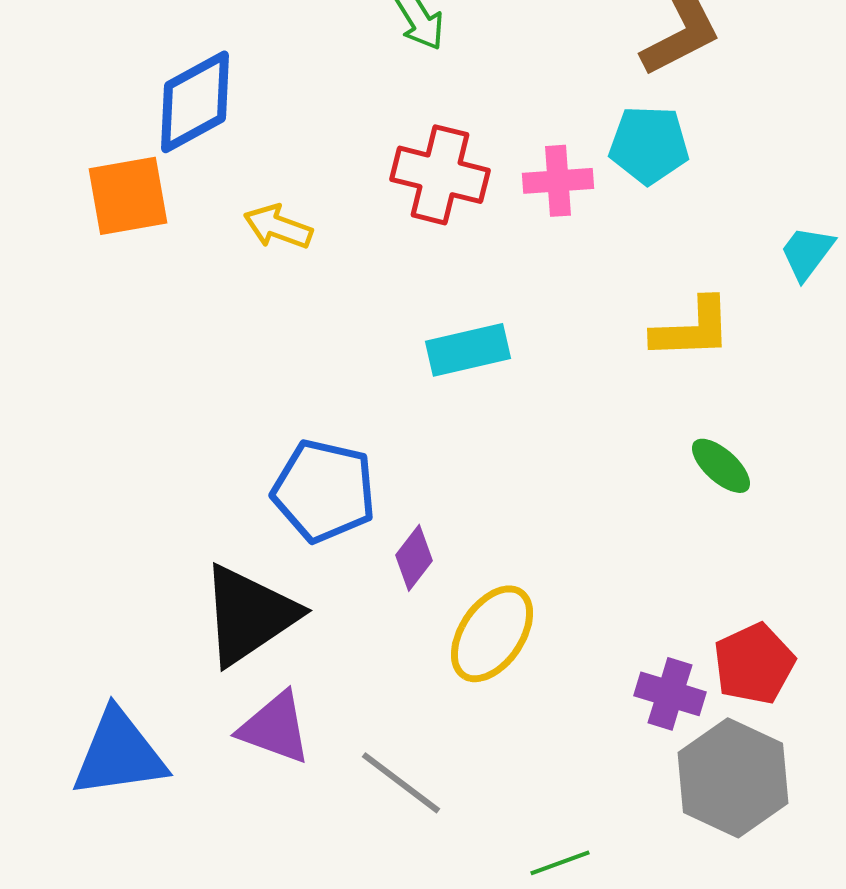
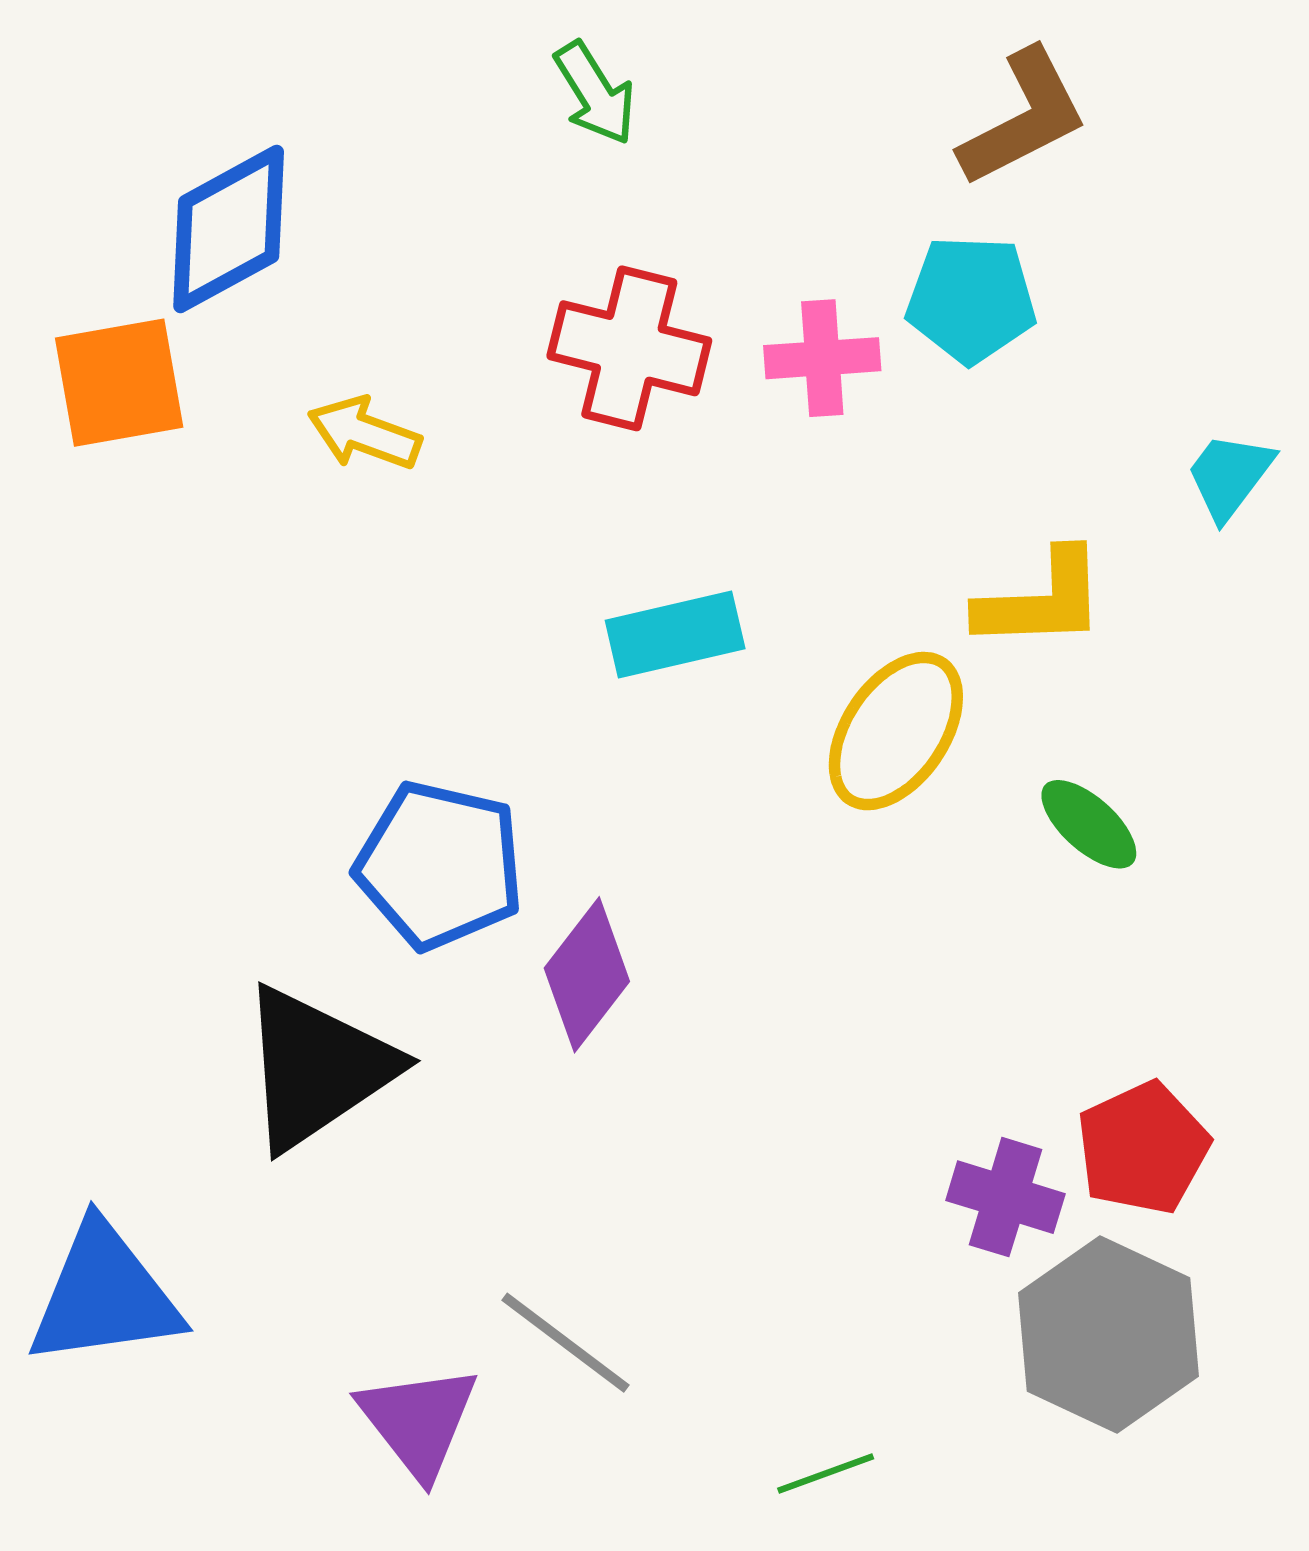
purple diamond: (414, 558) -> (587, 975), size x1.4
yellow ellipse: (492, 634) -> (896, 731), moved
purple triangle: (275, 728) -> (418, 1421), moved, turned 32

